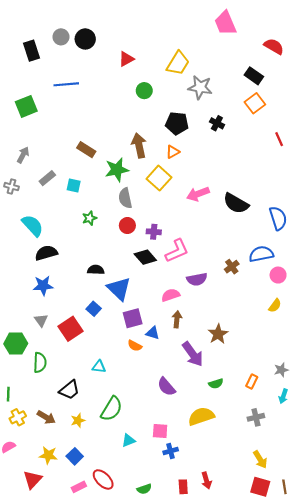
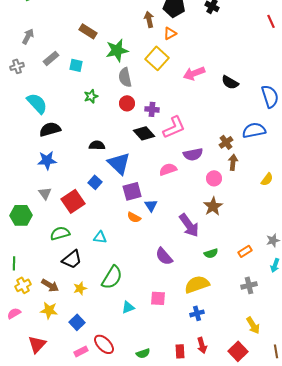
brown arrow: (139, 145) -> (149, 19), moved, size x0.7
gray cross: (11, 187) -> (17, 66), turned -32
black semicircle: (236, 203) -> (230, 82), size x0.7
pink circle: (278, 275) -> (214, 178), moved
brown arrow: (177, 319) -> (233, 162), moved
blue triangle: (153, 333) -> (151, 205), turned 40
green semicircle: (40, 363) -> (60, 233), moved, turned -108
orange rectangle: (252, 381) -> (245, 251), turned 32
blue cross: (171, 451) -> (197, 313), moved
yellow star: (48, 455) -> (49, 310), moved
red square: (260, 487) -> (238, 351), moved, turned 30

